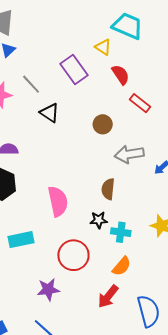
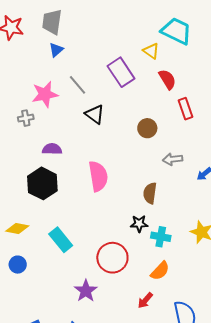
red rectangle: (140, 103) -> (186, 109), turned 30
gray arrow: (129, 154) -> (173, 159), size x0.7
pink semicircle: (58, 201) -> (98, 176), moved
cyan rectangle: (21, 240) -> (61, 240), turned 60
purple star: (48, 289) -> (86, 291), turned -30
red arrow: (108, 296) -> (145, 300), size x0.7

